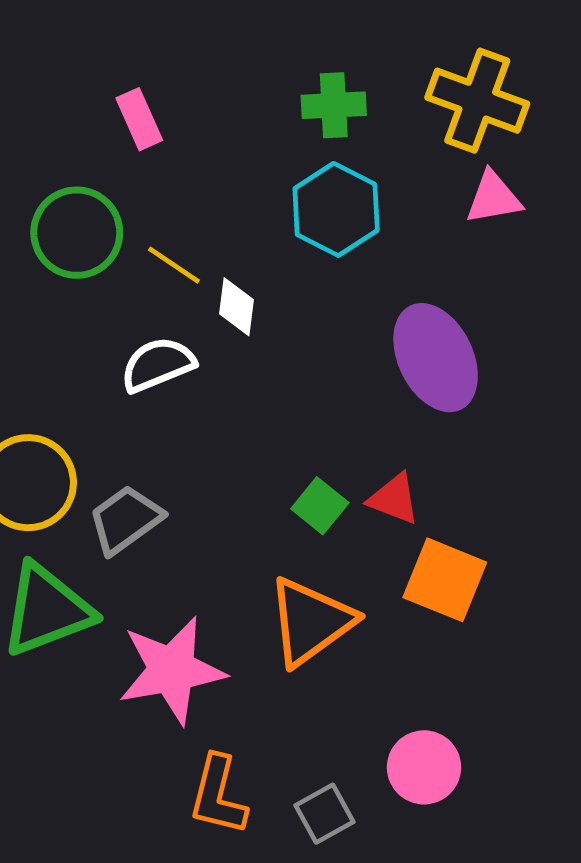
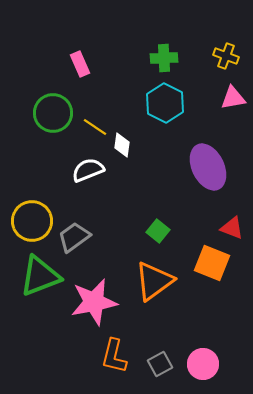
yellow cross: (477, 101) -> (226, 56), size x0.6
red triangle: (394, 499) -> (232, 228), moved
pink circle: (424, 767) -> (203, 364), moved

